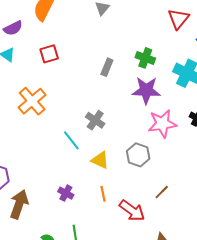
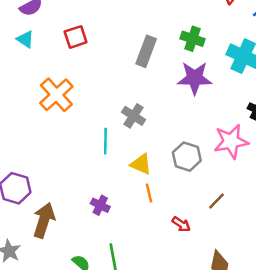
gray rectangle: (107, 67) -> (146, 51), size x1.4
pink star: (162, 124) -> (231, 141), moved
cyan line: (71, 140) -> (105, 141), turned 40
orange line: (103, 194) -> (149, 193), moved
red arrow: (132, 211) -> (181, 224), size x0.6

